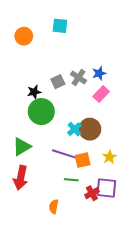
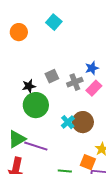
cyan square: (60, 26) -> (54, 22), turned 35
gray cross: (78, 77) -> (75, 82), moved, turned 35
purple line: (64, 154) -> (36, 146), moved
orange square: (83, 160) -> (88, 162), moved, turned 35

